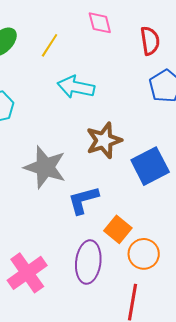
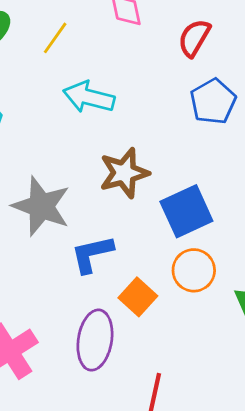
red semicircle: (150, 41) -> (194, 38), turned -144
orange circle: (144, 254) -> (194, 270), moved

